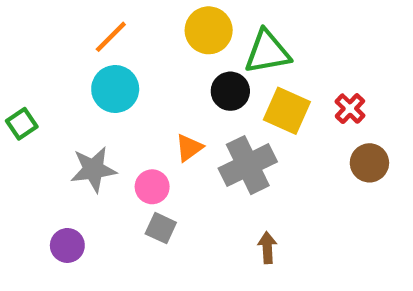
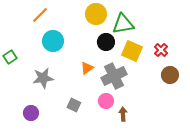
orange line: (111, 37) -> (40, 15), moved
pink circle: (152, 187) -> (106, 101), moved

